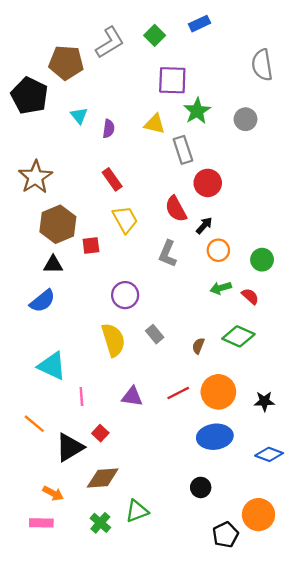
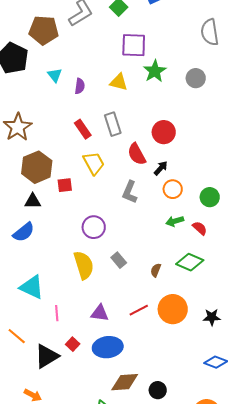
gray rectangle: (183, 150) -> (113, 124), moved
blue ellipse: (215, 437) -> (108, 347), moved
brown diamond: (103, 478) -> (125, 382), moved

